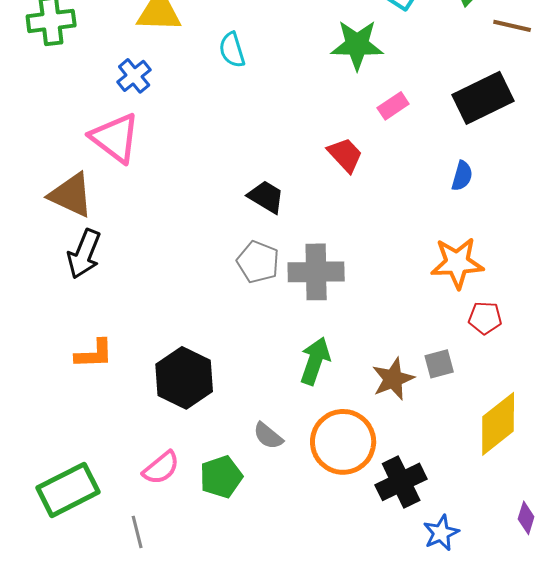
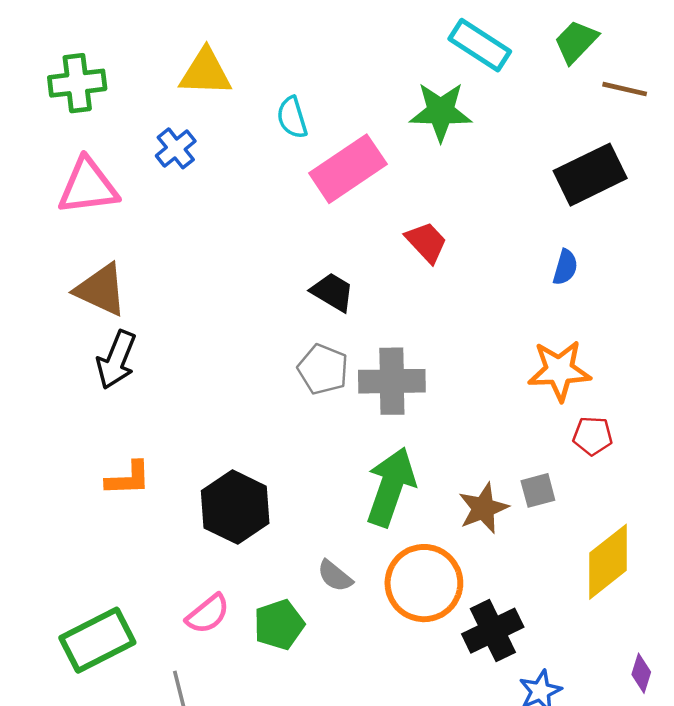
pink rectangle: (393, 106) -> (348, 169), moved, size x2.0
pink triangle: (115, 138) -> (88, 186), moved, turned -44
green arrow: (315, 361) -> (391, 487), size x1.4

